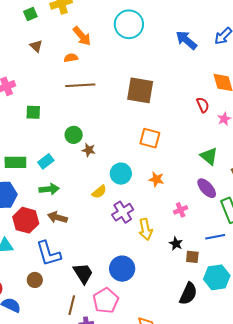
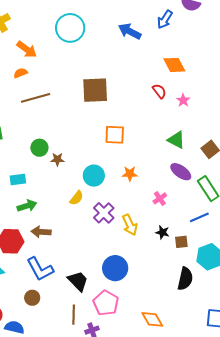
cyan rectangle: (46, 161) -> (18, 180), turned 42

